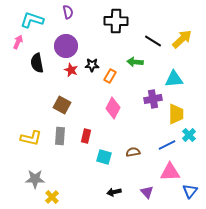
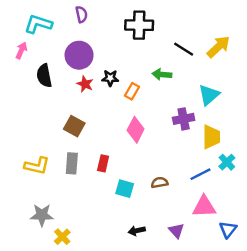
cyan triangle: (174, 79) -> (209, 95), turned -36

